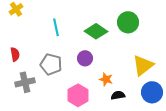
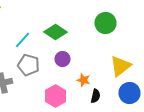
cyan line: (56, 27) -> (22, 40), moved, turned 54
green diamond: (96, 31) -> (56, 32), moved
black semicircle: (118, 95) -> (96, 96), turned 112

